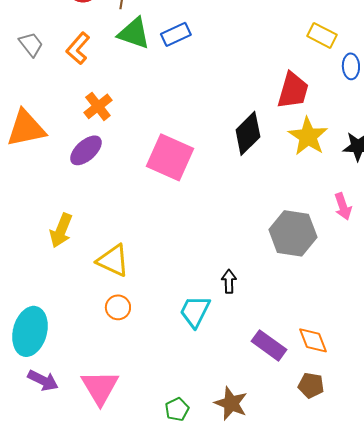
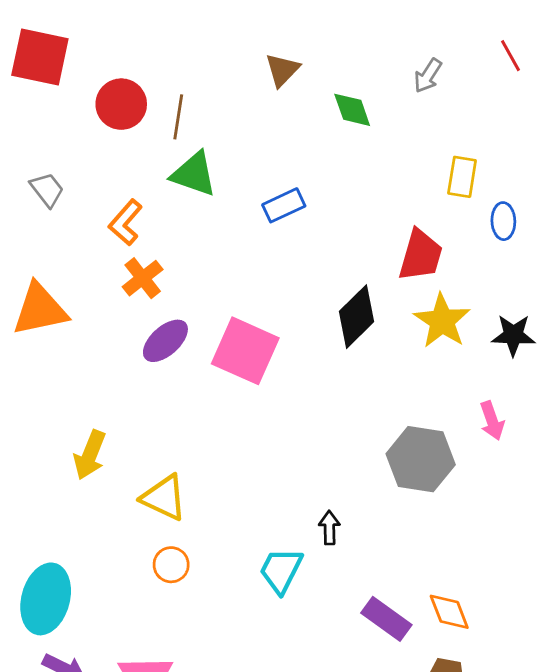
blue rectangle: (176, 34) -> (284, 205), moved
yellow rectangle: (322, 35) -> (462, 177), turned 72
orange L-shape: (78, 48) -> (125, 222), moved
purple ellipse: (86, 150) -> (165, 341), moved

